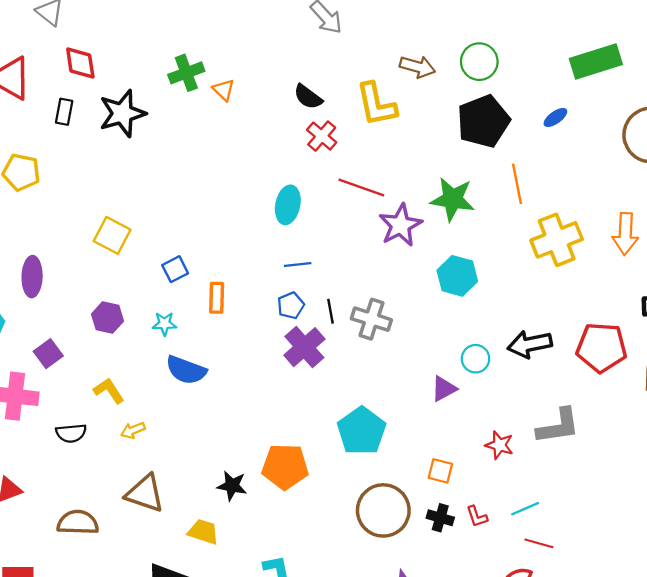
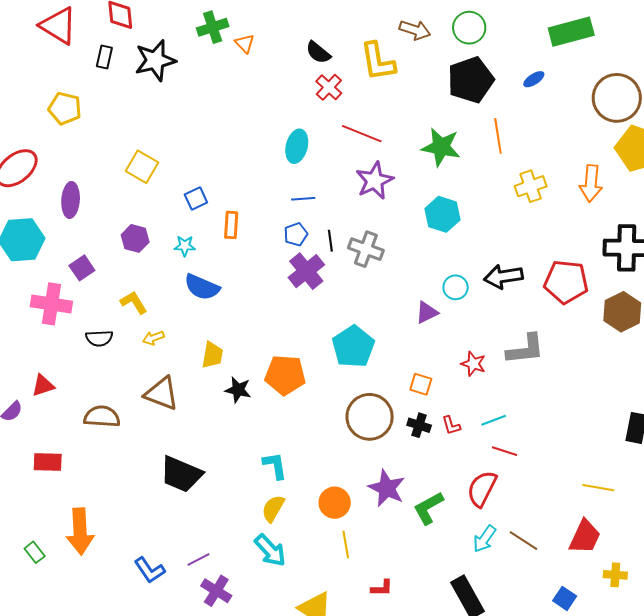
purple star: (400, 225) -> (375, 181), moved
yellow cross: (557, 240) -> (531, 186), size x0.7
yellow trapezoid: (203, 532) -> (212, 355), moved, turned 80

